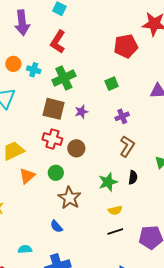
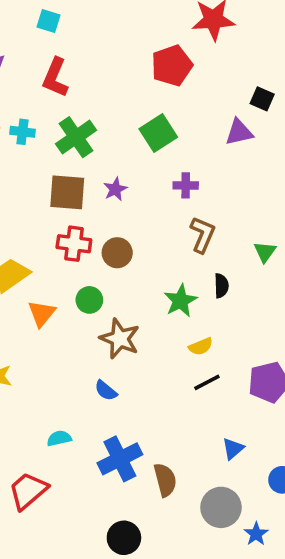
green square: (112, 84) -> (158, 133), size x1.5
purple cross: (122, 116) -> (186, 185), turned 32

